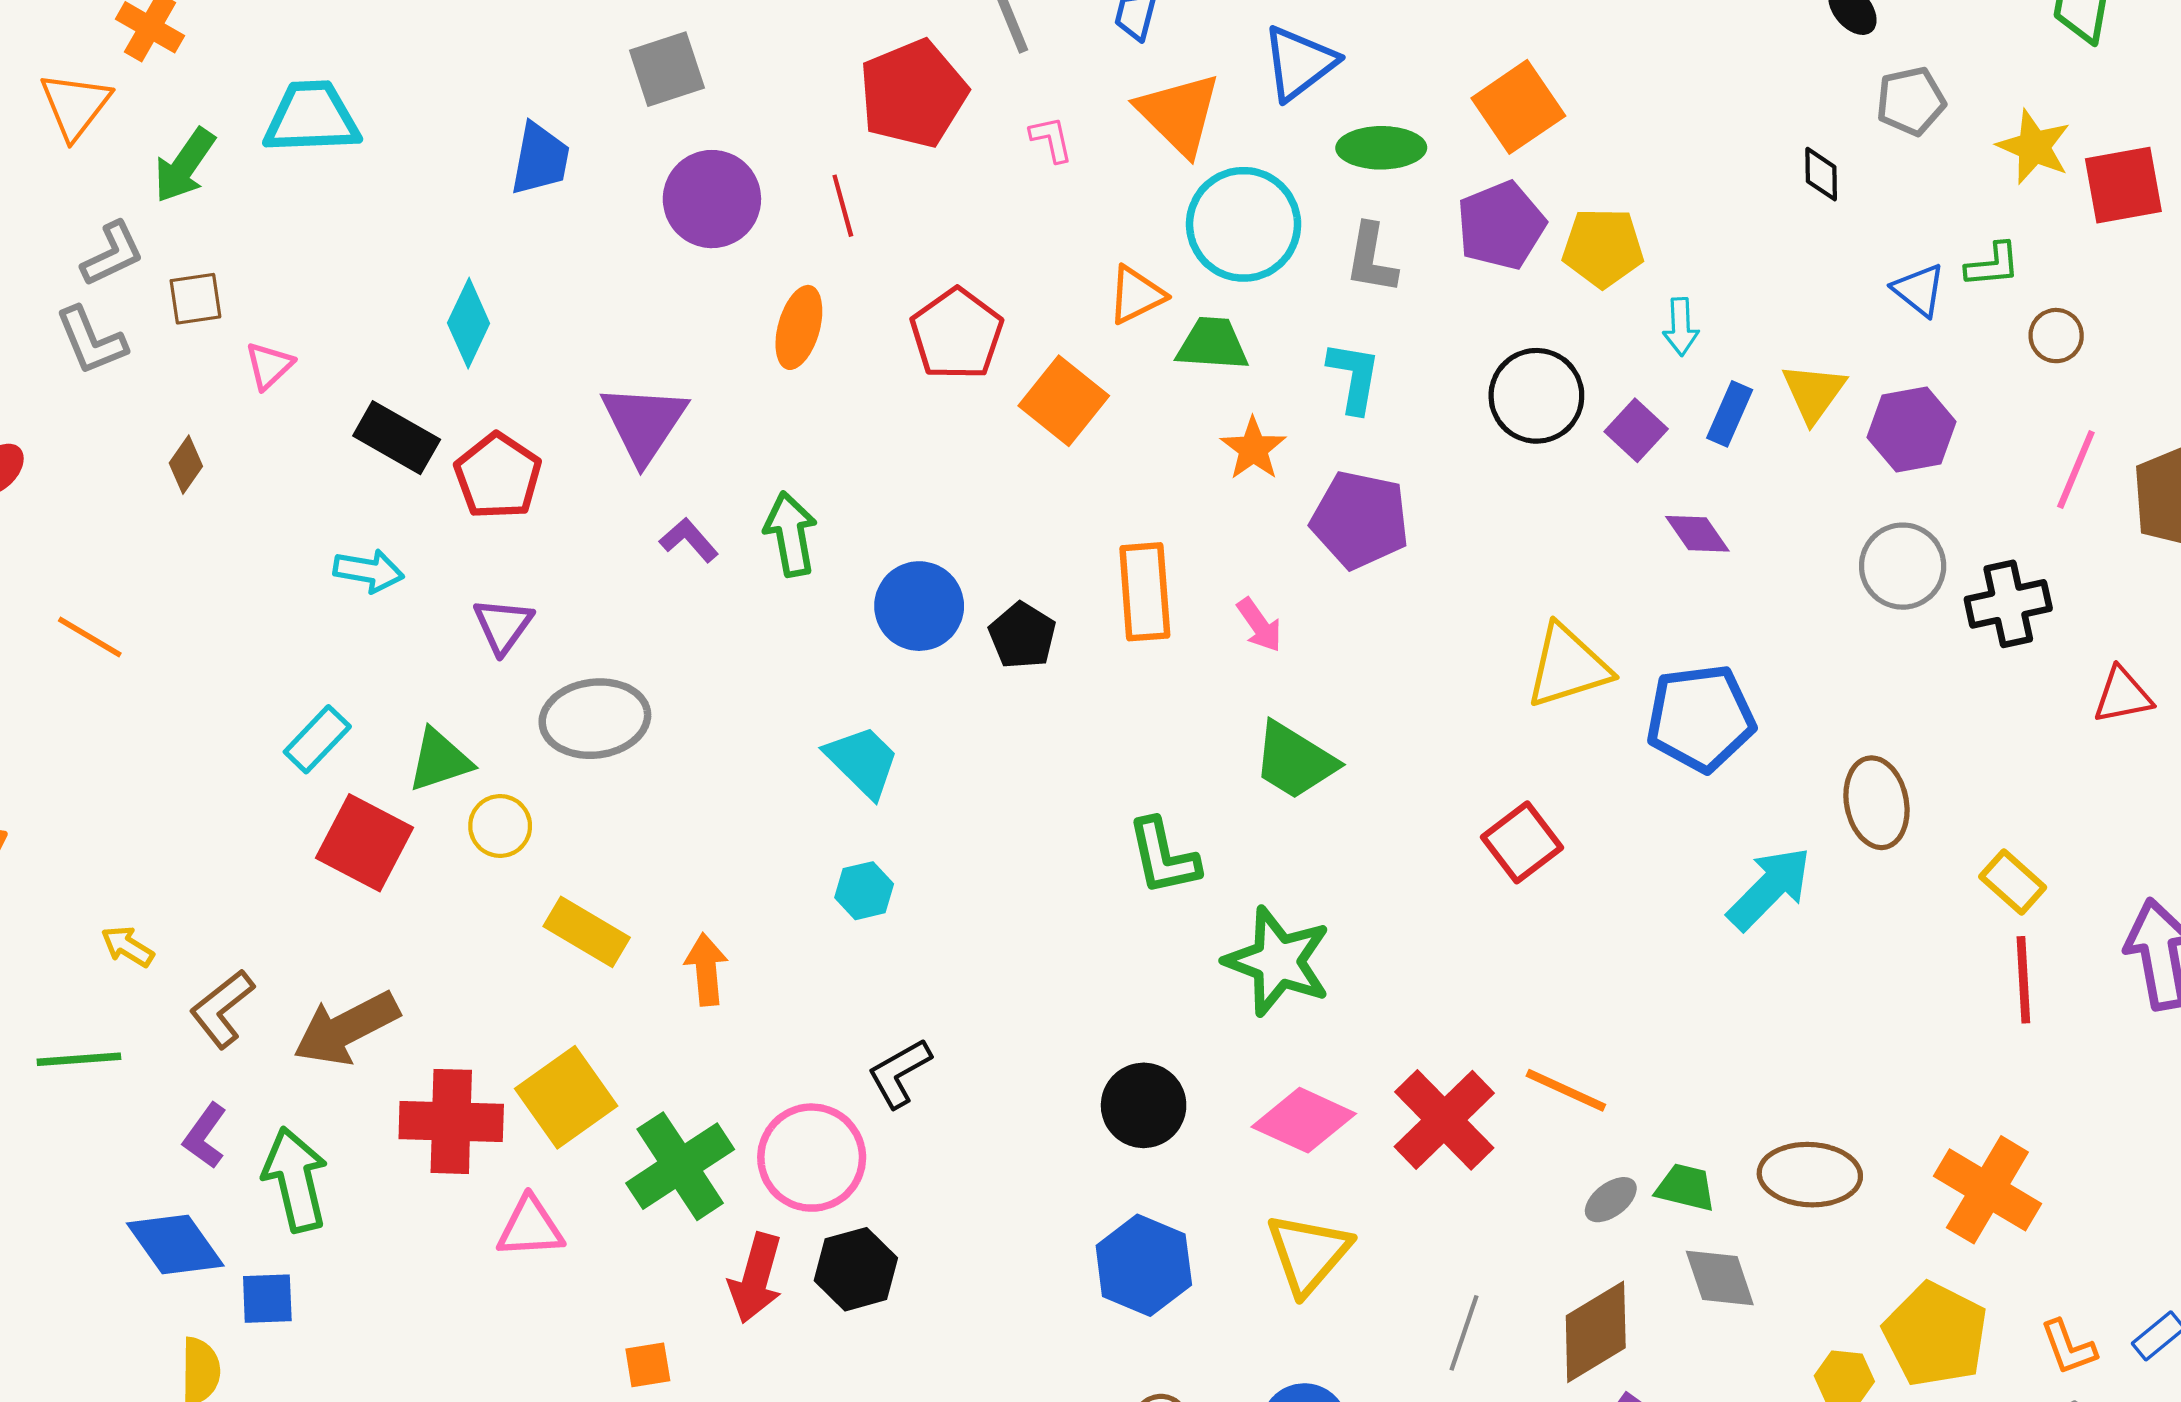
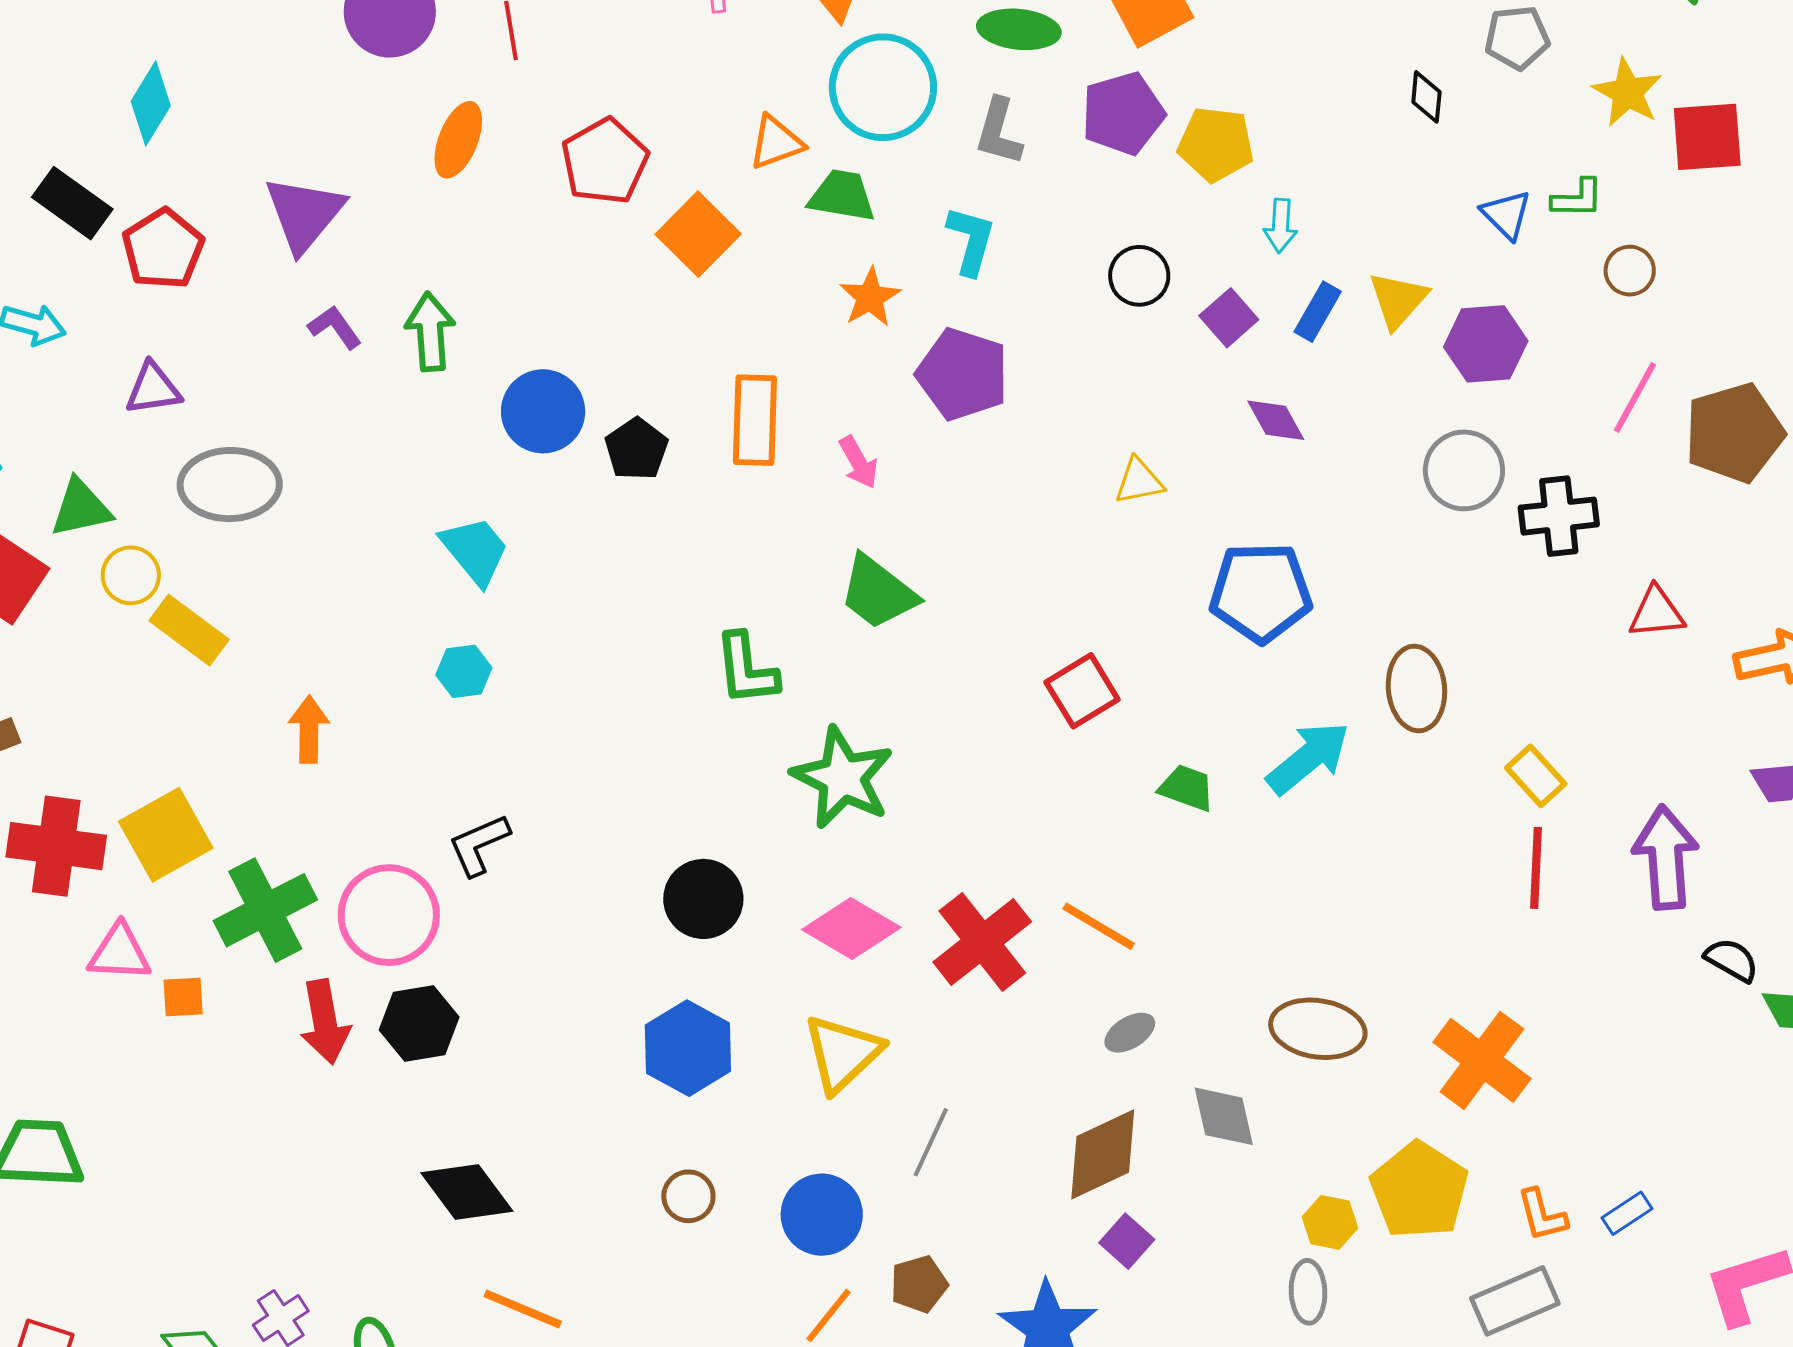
black circle: (1536, 396) -> (1139, 276), size x0.7
purple triangle: (503, 626) -> (153, 389), turned 40
yellow triangle: (1568, 666) -> (1139, 481), moved, size x0.6
yellow rectangle: (587, 932) -> (189, 630), moved
green trapezoid: (1686, 1187) -> (1187, 788), moved
red arrow: (756, 1278) -> (325, 1022), turned -32
gray line: (1464, 1333) -> (931, 1142), moved
orange square: (648, 1365) -> (183, 997), moved

